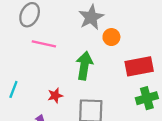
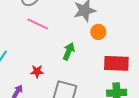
green arrow: (84, 66) -> (69, 51), size x0.7

